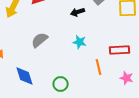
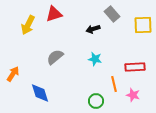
pink star: (127, 78) -> (133, 95), moved
green circle: (61, 84) -> (96, 101), moved

